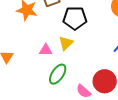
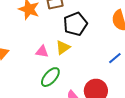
black pentagon: (75, 18) -> (75, 24), turned -30

